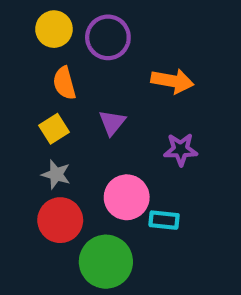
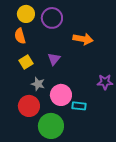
orange semicircle: (64, 83) -> (20, 36), moved
purple star: (181, 150) -> (105, 82), moved
gray star: (56, 174) -> (38, 84), moved

